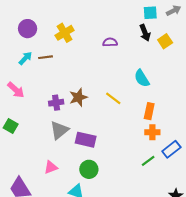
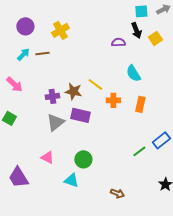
purple semicircle: (110, 42) -> (118, 42), moved
brown star: (78, 97) -> (73, 91), turned 30
yellow line: (113, 98) -> (95, 84), moved
orange cross: (152, 132) -> (113, 100), moved
purple rectangle: (86, 140) -> (80, 115), moved
pink triangle: (51, 167) -> (47, 157), turned 48

